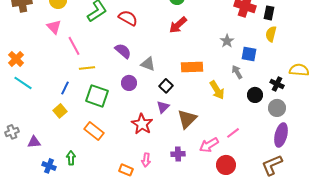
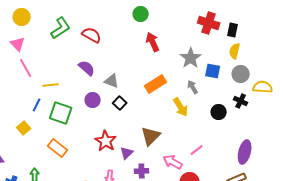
red arrow: (178, 25) -> (153, 42), moved, turned 108
gray star: (227, 41) -> (191, 58), size x1.5
pink line: (74, 46) -> (26, 68), moved
orange rectangle: (192, 67) -> (156, 84), turned -30
gray arrow: (237, 72) -> (193, 87), moved
black square: (166, 86) -> (120, 103), moved
blue line: (65, 88) -> (37, 105), moved
purple triangle: (163, 107) -> (127, 153), moved
gray circle: (277, 108) -> (241, 74), moved
pink arrow: (209, 145) -> (173, 162), turned 60

